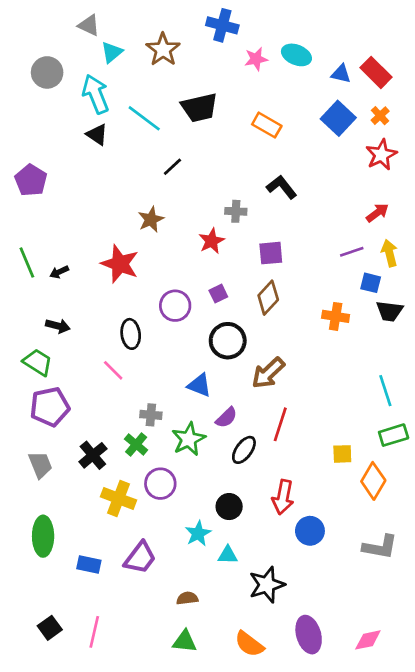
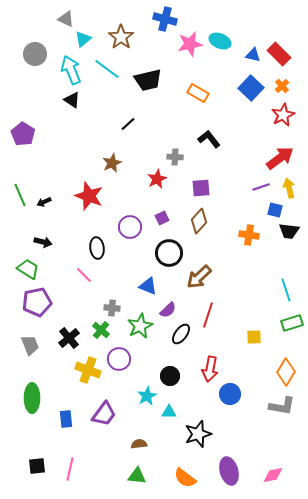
pink star: (256, 59) -> (190, 44), size x1.4
cyan line: (144, 118) -> (107, 69), moved
red arrow: (377, 213) -> (280, 158), size x1.6
orange diamond: (373, 481) -> (286, 372), moved
blue rectangle: (89, 564) -> (66, 419), turned 72
black square: (50, 628) -> (37, 466), turned 30

